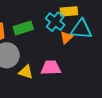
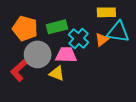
cyan cross: (55, 22) -> (79, 38), moved
pink trapezoid: (51, 68) -> (66, 55), moved

